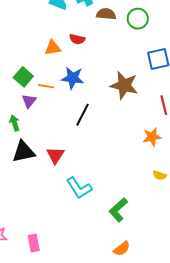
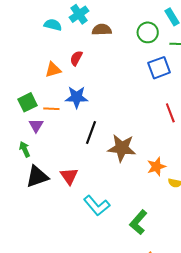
green circle: (138, 19) -> (148, 32), moved
red semicircle: (77, 39) -> (76, 58), turned 112
green square: (23, 77) -> (27, 102), turned 30
brown star: (124, 85) -> (122, 148), moved
orange star: (152, 137) -> (156, 167), moved

